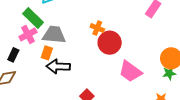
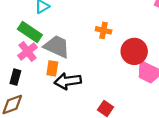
gray trapezoid: (54, 35) -> (57, 47), turned 30
red circle: (110, 43) -> (134, 51), moved

